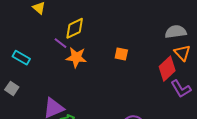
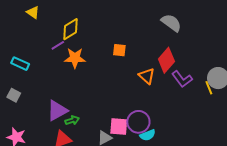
gray semicircle: (176, 32) -> (171, 23), turned 50
purple line: (60, 43) -> (58, 45), turned -64
orange triangle: (182, 53) -> (147, 76), moved

